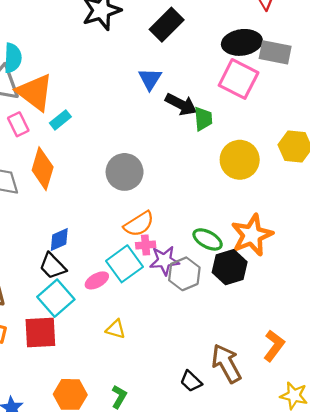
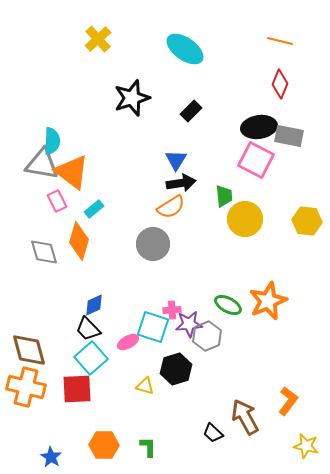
black rectangle: (167, 25) -> (191, 111), size x0.7
black arrow: (181, 104) -> (181, 183), moved, turned -36
cyan rectangle: (60, 120) -> (94, 209), moved
yellow circle: (240, 160) -> (245, 219), moved
orange semicircle: (139, 224) -> (171, 207), moved
cyan square: (125, 264) -> (153, 327), turned -36
black hexagon: (230, 267) -> (176, 369), moved
green L-shape: (119, 397) -> (148, 447), turned -30

